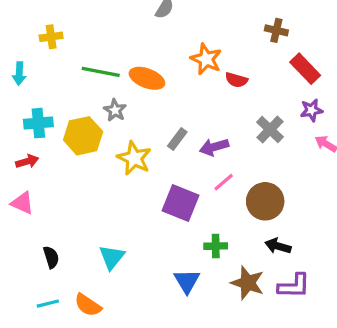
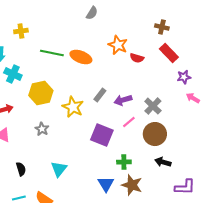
red rectangle: (305, 69) -> (169, 53), moved
gray star: (115, 110) -> (42, 129), moved
cyan cross: (38, 123) -> (13, 74), moved, turned 30
gray cross: (270, 129) -> (153, 106), moved
brown star: (248, 283) -> (132, 185), moved
purple L-shape: (294, 286) -> (185, 187), moved

